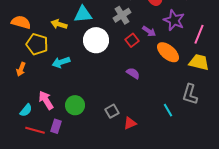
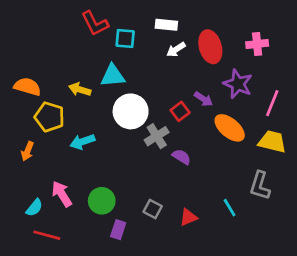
gray cross: (122, 15) -> (157, 136), moved
gray square: (112, 111) -> (153, 209), turned -32
red triangle: (130, 123) -> (188, 217), moved
purple rectangle: (56, 126) -> (118, 230), moved

